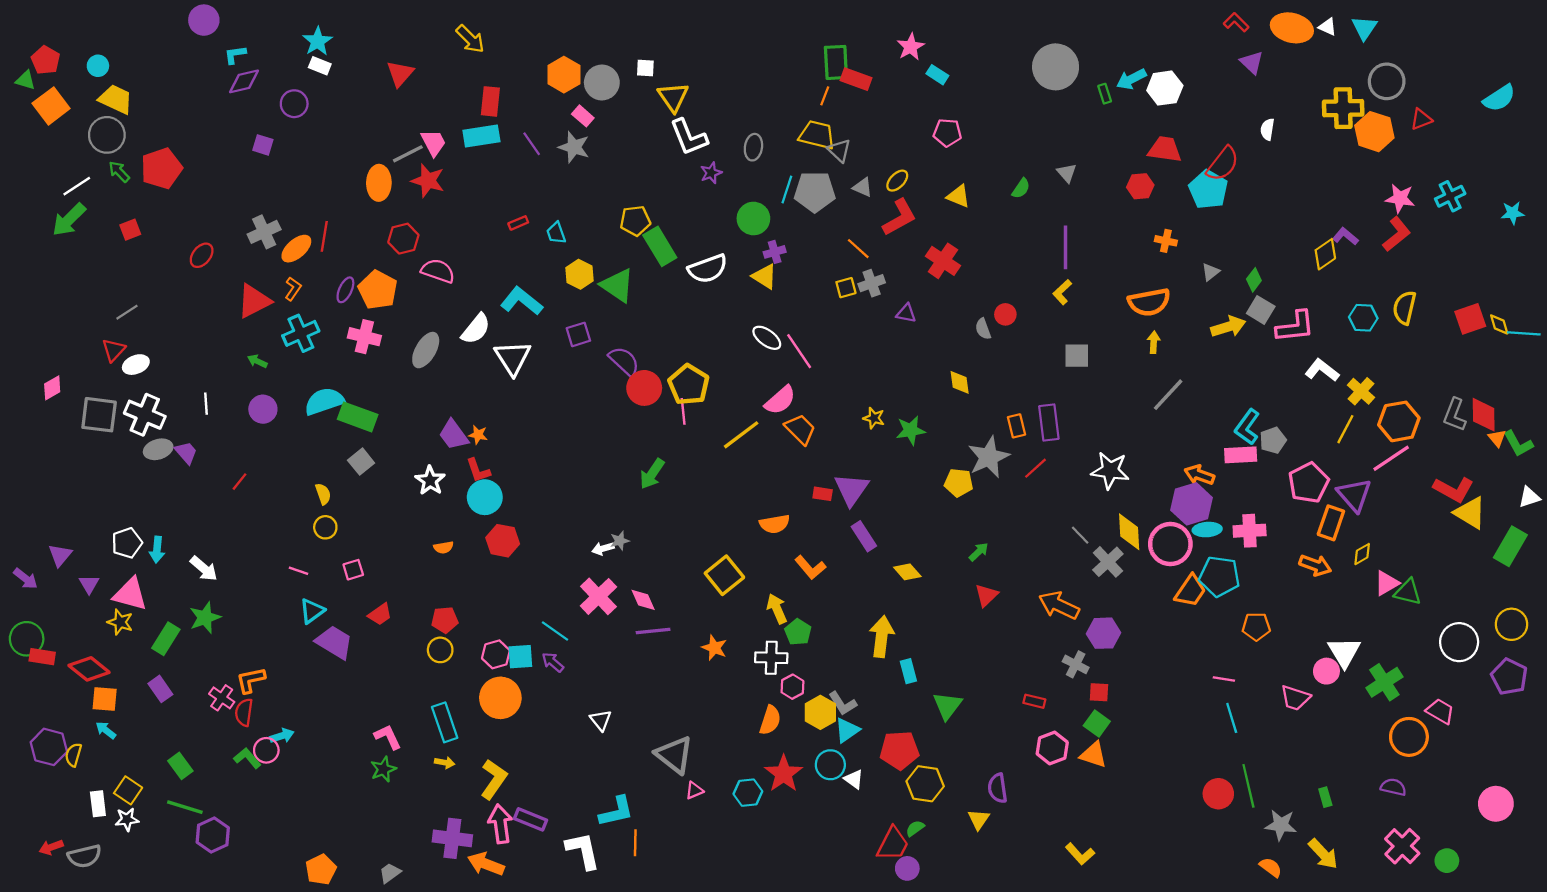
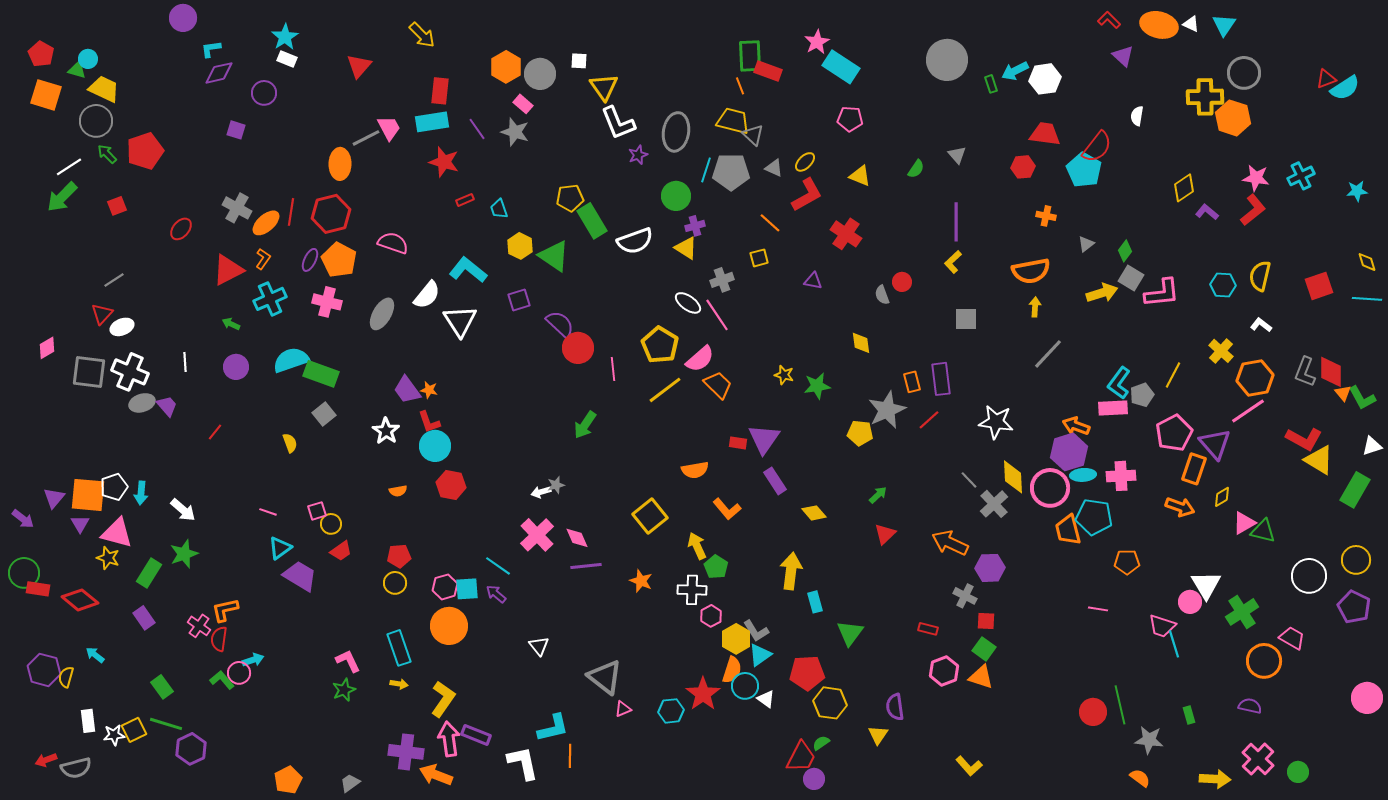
cyan rectangle: (937, 75) -> (841, 67), size x1.8
green triangle: (25, 80) -> (77, 70), moved
orange line: (825, 96) -> (740, 86), turned -42
orange square: (51, 106) -> (46, 95), turned -36
red triangle: (1421, 119) -> (1326, 79), moved
gray ellipse: (753, 147) -> (676, 132), size x1.6
red star: (428, 181) -> (444, 162), moved
gray cross: (264, 232) -> (237, 208), turned -36
red hexagon: (403, 239) -> (331, 214), moved, size x1.4
yellow diamond: (1325, 254) -> (1184, 188), moved
gray cross: (872, 283) -> (722, 280), moved
yellow diamond: (1499, 324) -> (1367, 262), moved
white L-shape: (1322, 370) -> (1261, 325), moved, size x0.7
yellow pentagon: (689, 385) -> (660, 345), moved
yellow line: (1345, 429) -> (1173, 375), moved
yellow circle: (325, 527) -> (331, 524), moved
orange trapezoid: (1190, 591) -> (1068, 530), turned 132
orange square: (105, 699) -> (88, 495), moved, size x1.5
cyan line: (1232, 718) -> (1174, 644), moved
orange semicircle: (770, 720) -> (732, 670), moved
yellow square: (128, 790) -> (134, 730), moved, turned 30
pink circle: (1496, 804) -> (1367, 698), moved
yellow arrow: (1323, 854) -> (1215, 779), moved, turned -44

